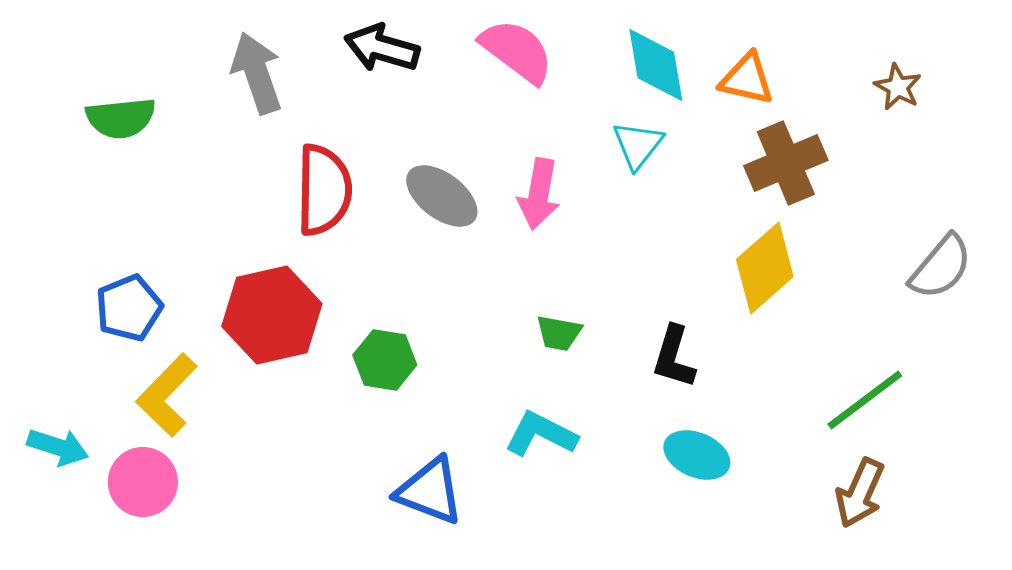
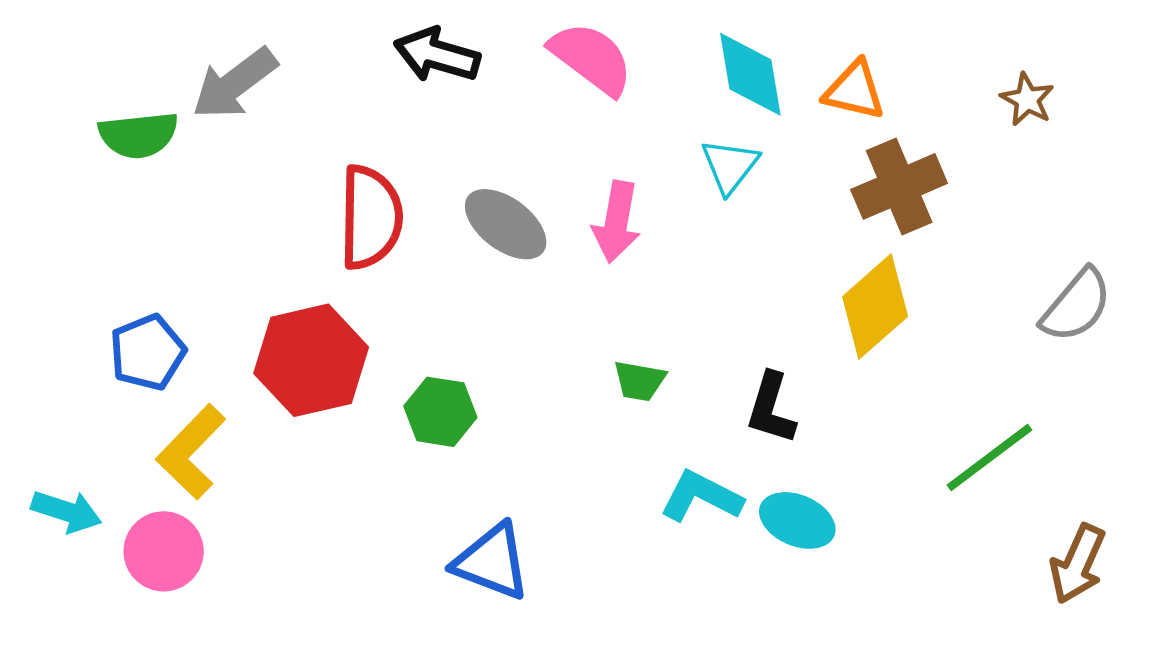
gray arrow: (257, 73) -> (235, 83), moved, turned -108
cyan L-shape: (541, 434) -> (701, 496), moved
brown arrow: (860, 493) -> (1078, 564), moved

